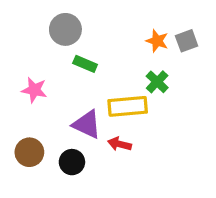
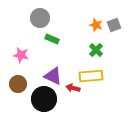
yellow rectangle: (128, 106) -> (91, 76), moved
brown circle: (29, 152) -> (18, 84), moved
black circle: (72, 162) -> (44, 99), size x1.6

